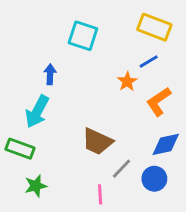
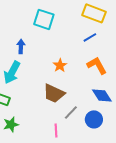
orange star: (127, 81) -> (60, 65), moved
orange L-shape: (159, 101) -> (97, 65), turned 95
blue diamond: (166, 144) -> (102, 95), turned 70

